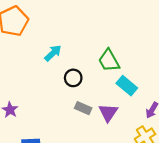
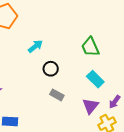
green trapezoid: (109, 61) -> (90, 47), moved
purple triangle: (108, 113) -> (91, 106), moved

